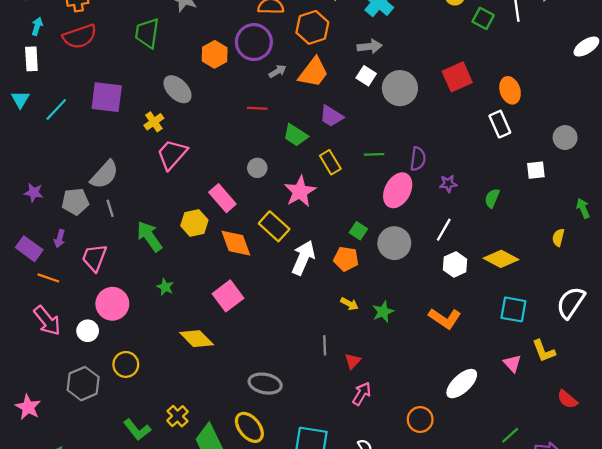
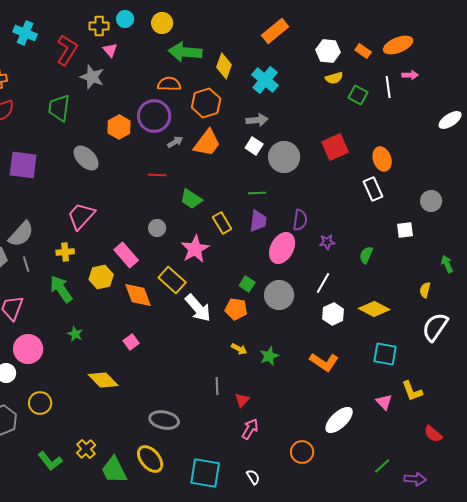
purple trapezoid: (331, 116) -> (258, 221), moved, turned -115
yellow cross: (154, 122) -> (65, 252), moved, turned 30
green line: (374, 154) -> (257, 193), moved
white arrow: (303, 258) -> (198, 308), turned 116
pink square: (228, 296) -> (131, 342), size x0.6
white semicircle: (571, 303) -> (435, 327), moved

